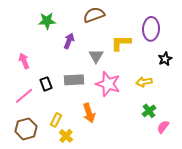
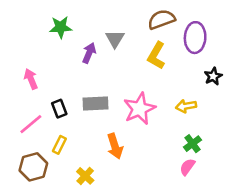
brown semicircle: (94, 15) -> (161, 19), moved
yellow L-shape: (121, 43) -> (156, 56), turned -60
gray triangle: (96, 56) -> (115, 39), moved
pink star: (108, 84) -> (139, 109), turned 30
yellow rectangle: (56, 120) -> (59, 145), moved
pink semicircle: (163, 127) -> (187, 167), moved

